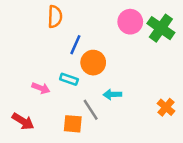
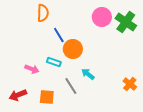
blue line: (75, 45) -> (59, 35), turned -56
cyan arrow: (112, 94) -> (88, 74), turned 40
red arrow: (23, 121) -> (18, 95), turned 126
orange square: (73, 124) -> (47, 97), moved

